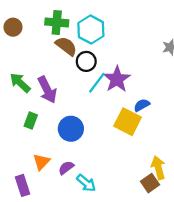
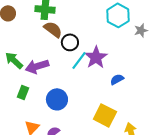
cyan hexagon: (91, 30) -> (118, 15), moved
purple arrow: (47, 90) -> (37, 66), turned 100
yellow square: (128, 122) -> (105, 115), moved

